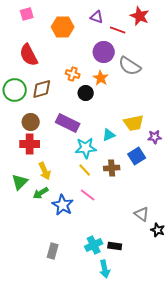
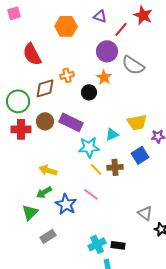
pink square: (27, 14) -> (14, 13), moved
red line: (118, 30) -> (121, 29), turned -70
orange cross: (73, 74) -> (67, 75), moved, turned -32
green circle: (15, 90) -> (18, 101), moved
brown circle: (31, 122) -> (45, 121), moved
red cross: (30, 144) -> (21, 129), moved
yellow line: (85, 170) -> (96, 169), moved
yellow arrow: (45, 171) -> (48, 170), turned 132
green triangle: (20, 182) -> (30, 212), moved
gray rectangle: (53, 251) -> (48, 236), moved, turned 42

